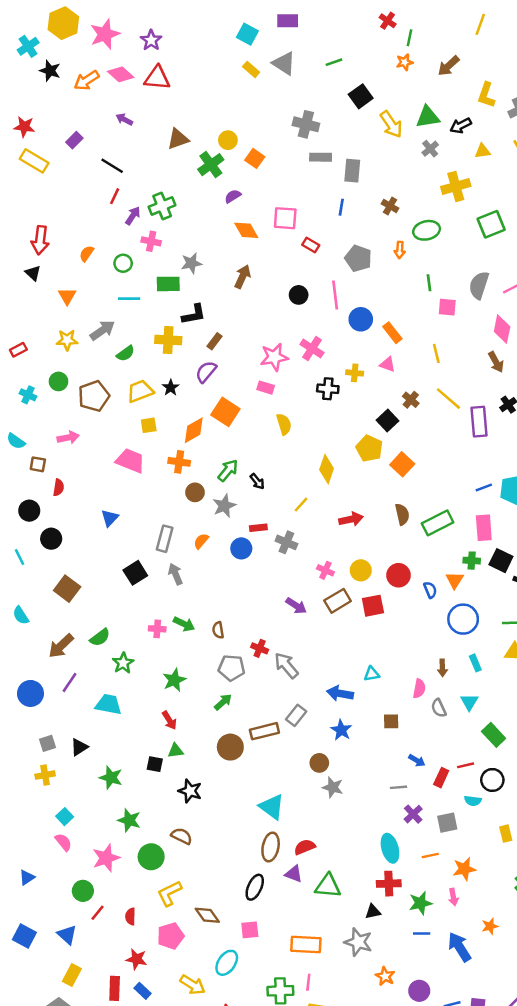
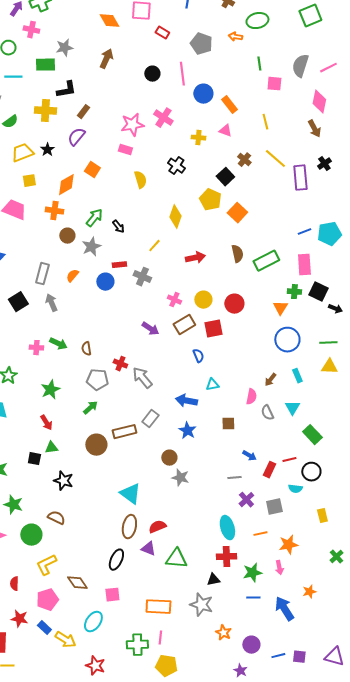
orange arrow: (400, 250) -> (235, 37), turned 96
black cross: (328, 389) -> (176, 166), moved, turned 30
orange square: (225, 412) -> (92, 170), size x0.7
blue semicircle: (430, 590) -> (198, 356), moved
brown arrow: (442, 668) -> (270, 380), turned 40
blue rectangle: (143, 991) -> (44, 628), moved

